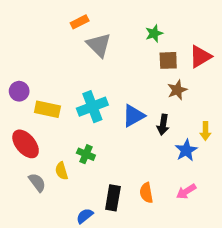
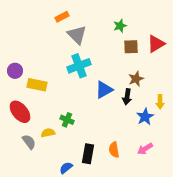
brown star: (177, 90) -> (136, 79), moved
cyan cross: (92, 107) -> (79, 66), moved
yellow semicircle: (62, 171) -> (48, 133), turned 96

